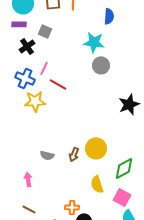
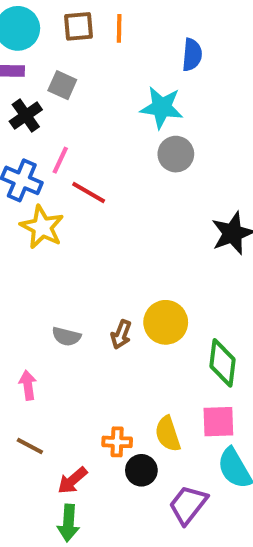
yellow star: (35, 101) -> (42, 227), turned 30
green diamond: (124, 168) -> (222, 363), turned -55
yellow semicircle: (97, 184) -> (168, 434), moved
pink square: (122, 197) -> (218, 422), turned -30

